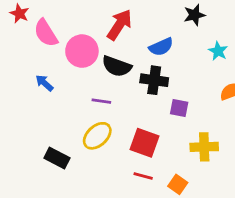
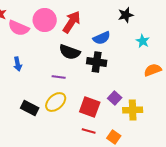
pink semicircle: (46, 33) -> (19, 28), turned -35
pink circle: (82, 51) -> (45, 20), moved
blue arrow: (44, 83) -> (18, 64), turned -144
purple square: (179, 108) -> (115, 98), moved, turned 32
black rectangle: (57, 158) -> (30, 108), moved

